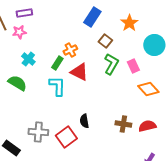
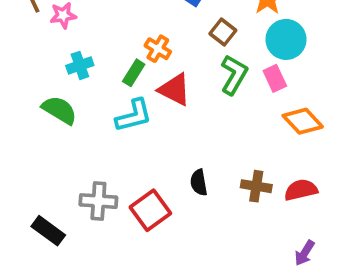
cyan circle: (154, 45) -> (286, 39), moved
orange cross: (70, 50) -> (158, 49), turned -32
cyan cross: (28, 59) -> (80, 65), turned 32
cyan L-shape: (57, 86) -> (134, 116), turned 75
black semicircle: (84, 121) -> (199, 182), moved

